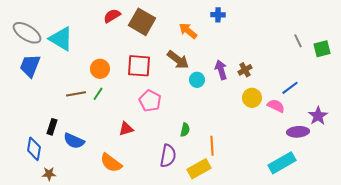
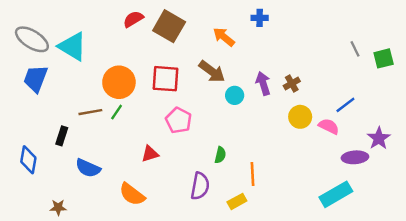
orange circle: (100, 69) -> (119, 82), size x1.4
black rectangle: (52, 127) -> (62, 136), moved
blue diamond: (34, 149) -> (28, 160), moved
yellow rectangle: (199, 169) -> (237, 201), size x0.7

